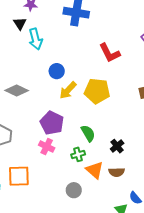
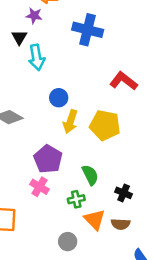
red L-shape: (110, 53) -> (124, 81), turned 150
yellow arrow: (68, 90) -> (70, 122), turned -30
black cross: (117, 146) -> (124, 193), turned -32

